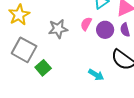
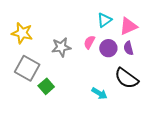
yellow star: (19, 15) -> (22, 33), turned -30

